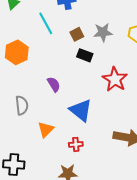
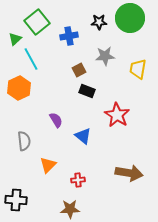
cyan line: (46, 23) -> (31, 59), moved
gray star: (103, 32) -> (105, 56), moved
blue triangle: (81, 110) -> (83, 136), moved, size x0.7

